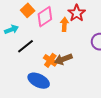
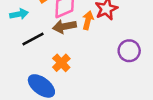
brown arrow: (63, 59) -> (64, 26), moved

